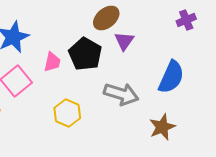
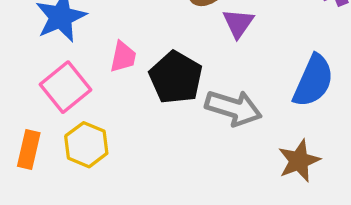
black pentagon: (85, 54) -> (176, 78), moved
yellow hexagon: (67, 113) -> (86, 145), moved

